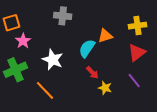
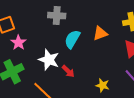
cyan semicircle: (87, 48) -> (72, 39), moved
red arrow: (92, 73) -> (68, 71), moved

